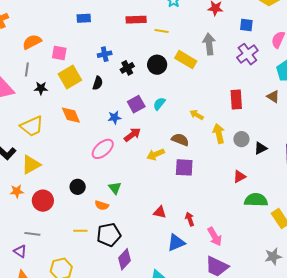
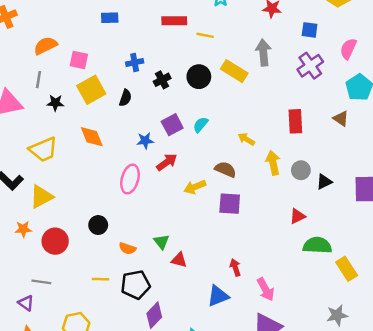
pink ellipse: (103, 149) -> (130, 179), turned -35
green triangle: (115, 188) -> (161, 242), moved
red triangle: (160, 212) -> (179, 260), moved

